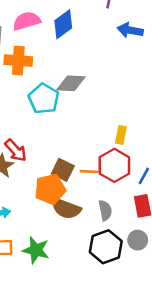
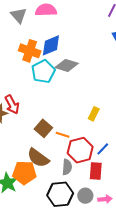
blue diamond: (63, 24) -> (51, 45), moved
orange cross: (18, 61) -> (30, 51), moved
red hexagon: (114, 165) -> (80, 150), moved
orange pentagon: (50, 189) -> (24, 173), moved

